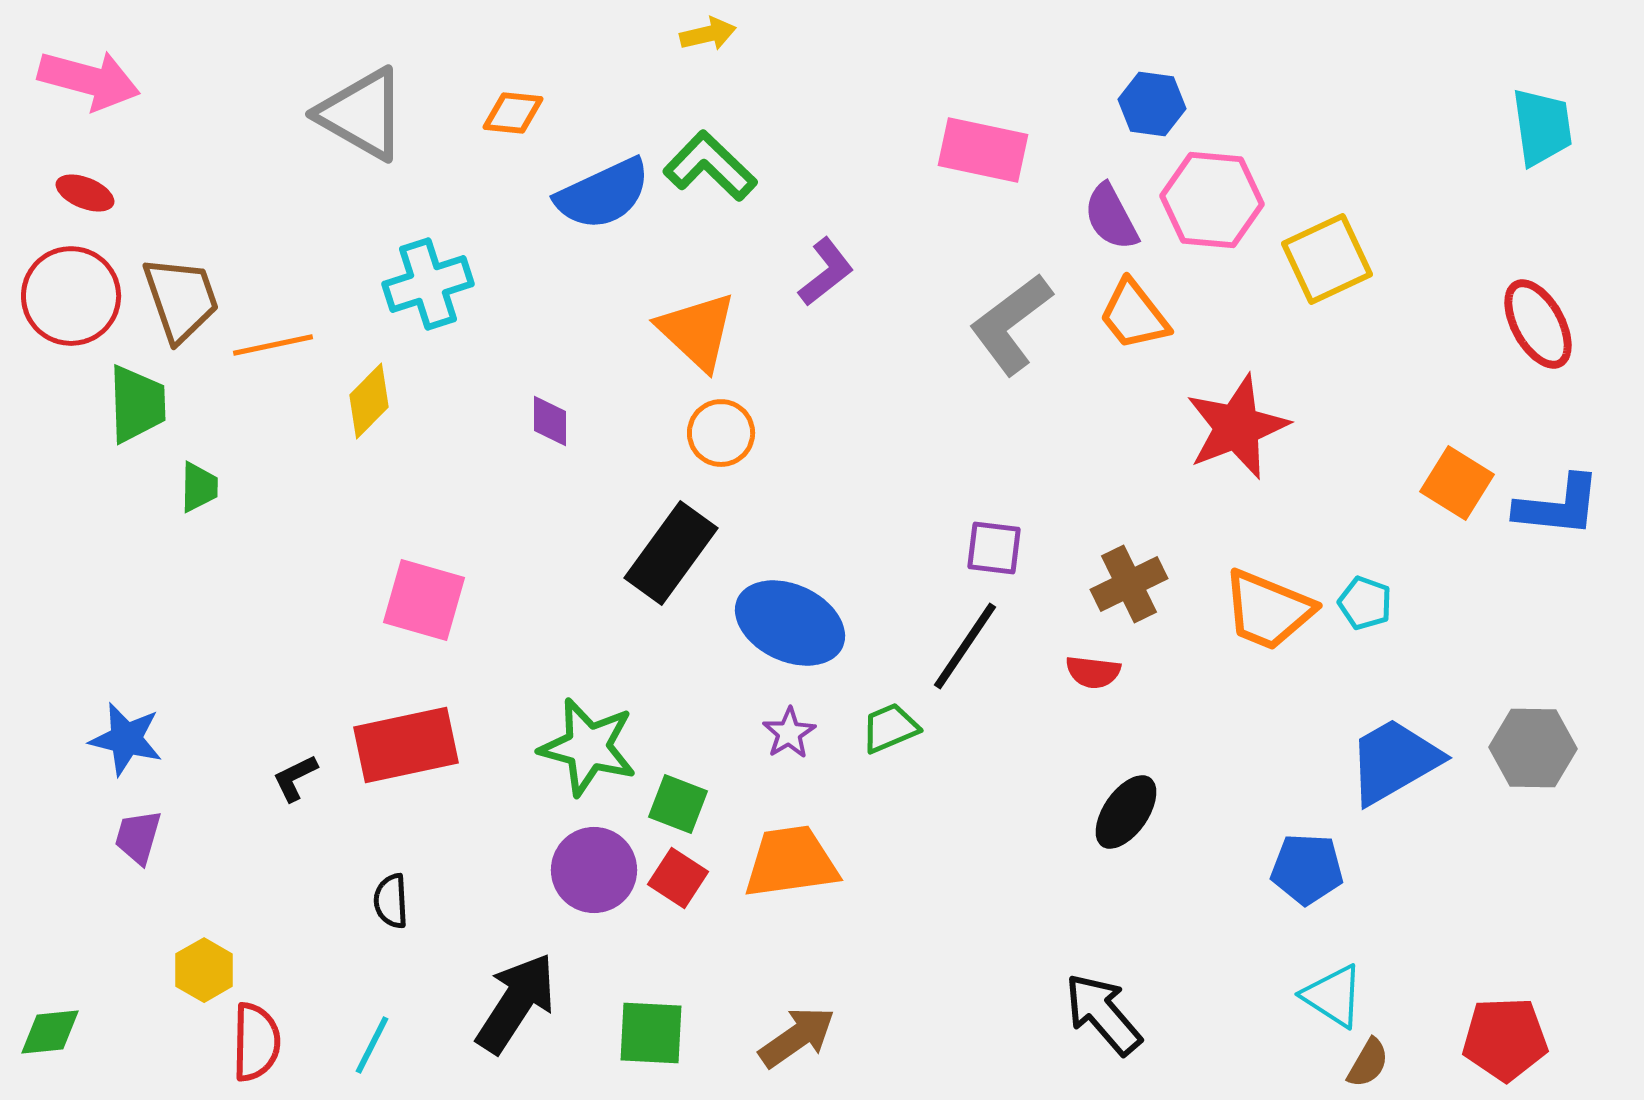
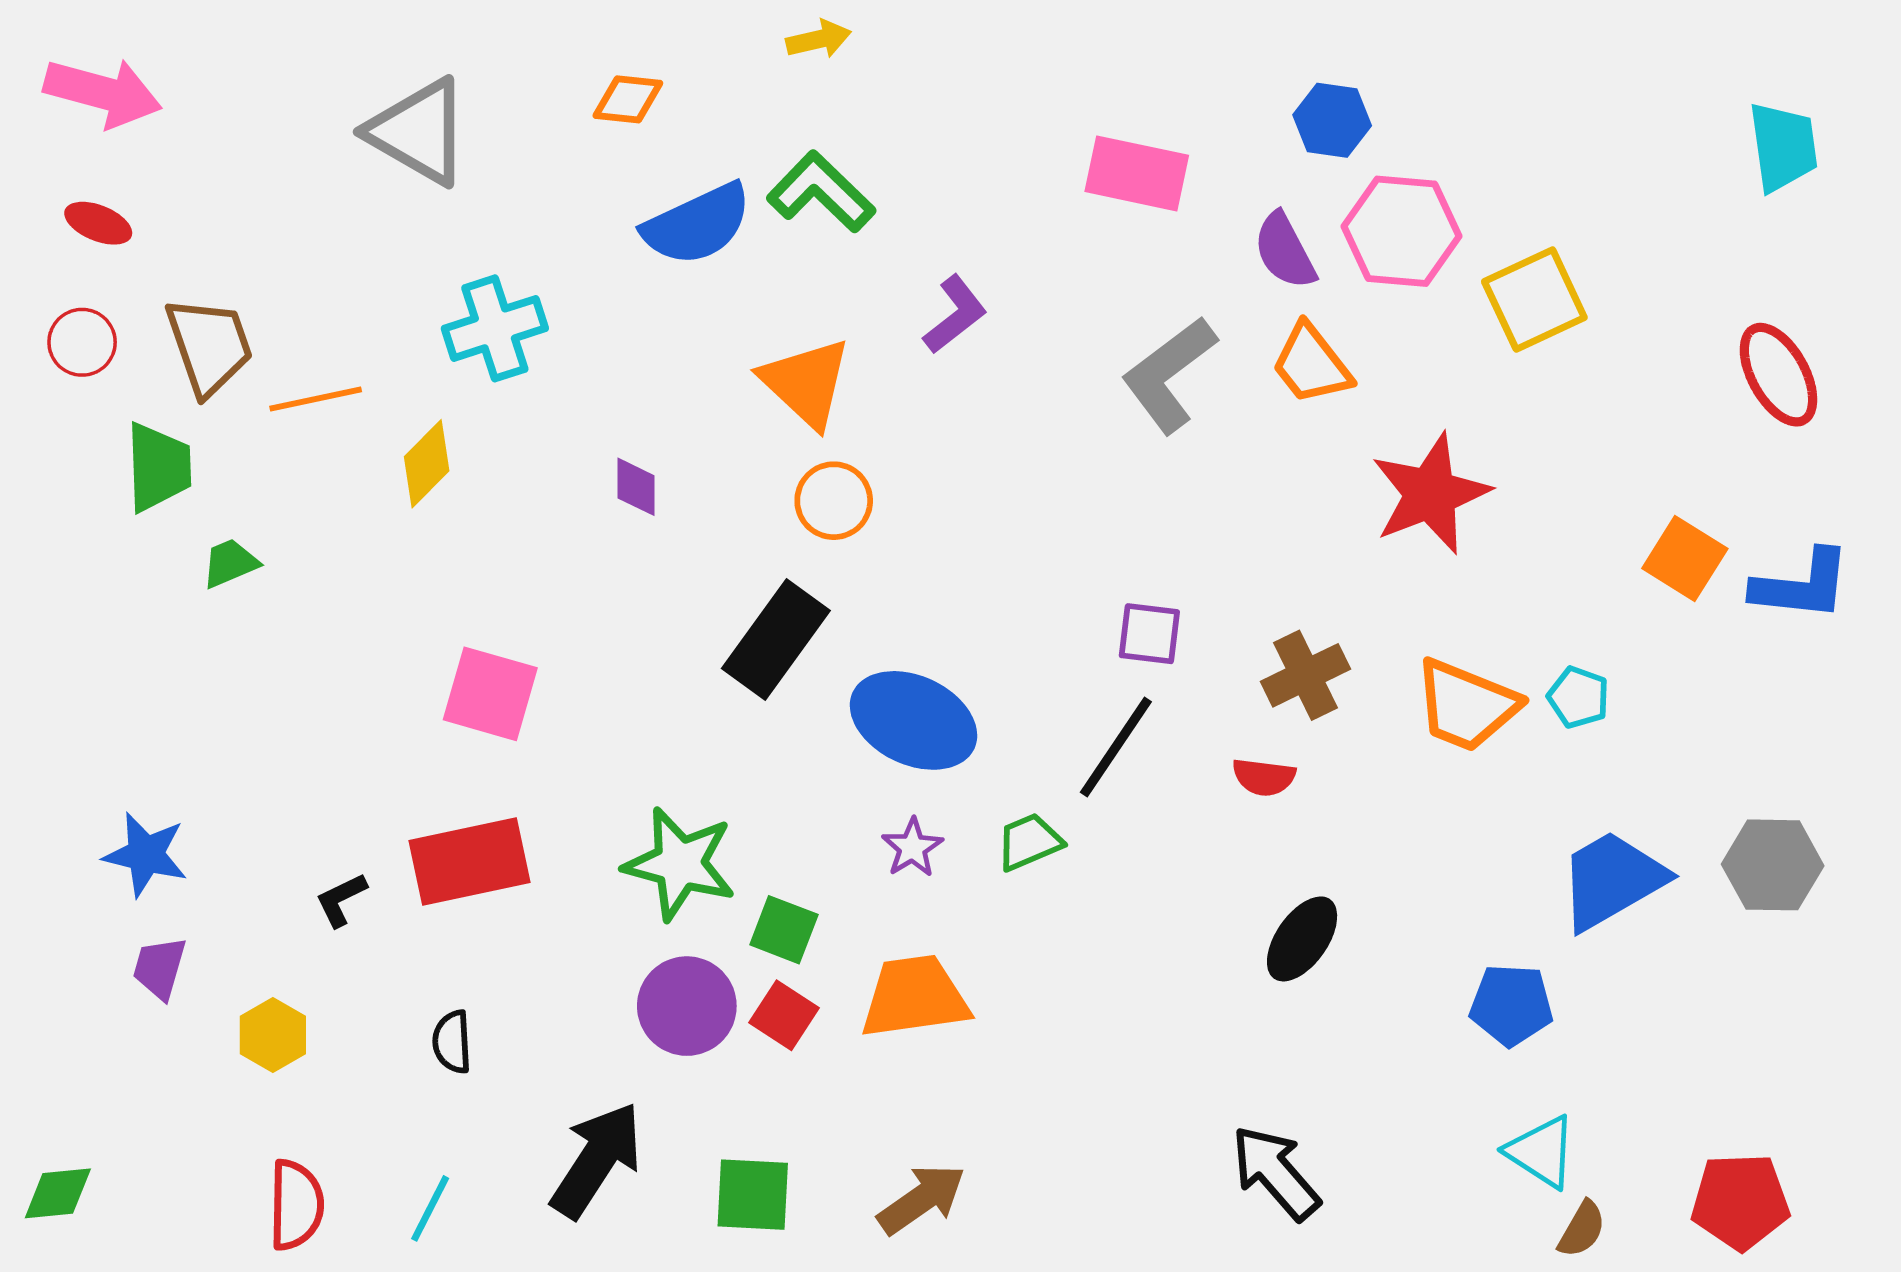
orange diamond: (513, 113) -> (628, 99), moved
red circle: (71, 296) -> (82, 342), size x0.6
green trapezoid: (199, 487) -> (230, 563), turned -114
yellow hexagon: (204, 970) -> (273, 1035), moved

